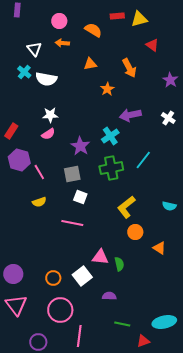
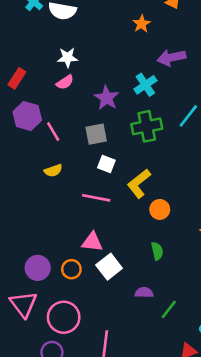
yellow L-shape: (126, 207) -> (139, 183), moved
orange circle: (135, 232) -> (160, 209), moved
pink triangle: (100, 257) -> (92, 242), moved
purple circle: (13, 274) -> (38, 268), moved
pink circle: (60, 310) -> (64, 317), moved
green line: (122, 324) -> (169, 309), moved, turned -63

